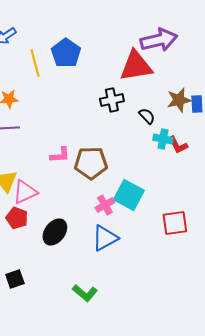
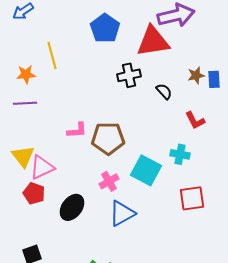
blue pentagon: (66, 53) -> (105, 28), moved
yellow line: (35, 63) -> (52, 55), moved
brown star: (179, 100) -> (196, 75), size x0.7
cyan cross: (163, 139) -> (180, 154), moved
pink cross: (105, 205) -> (109, 181), moved

